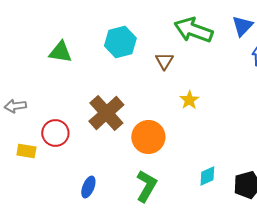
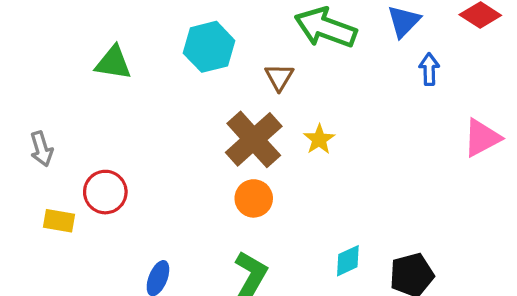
gray arrow: (15, 106) -> (41, 149), turned -100
brown cross: (106, 113) -> (254, 139), moved
orange circle: (148, 137) -> (254, 198), size x0.7

